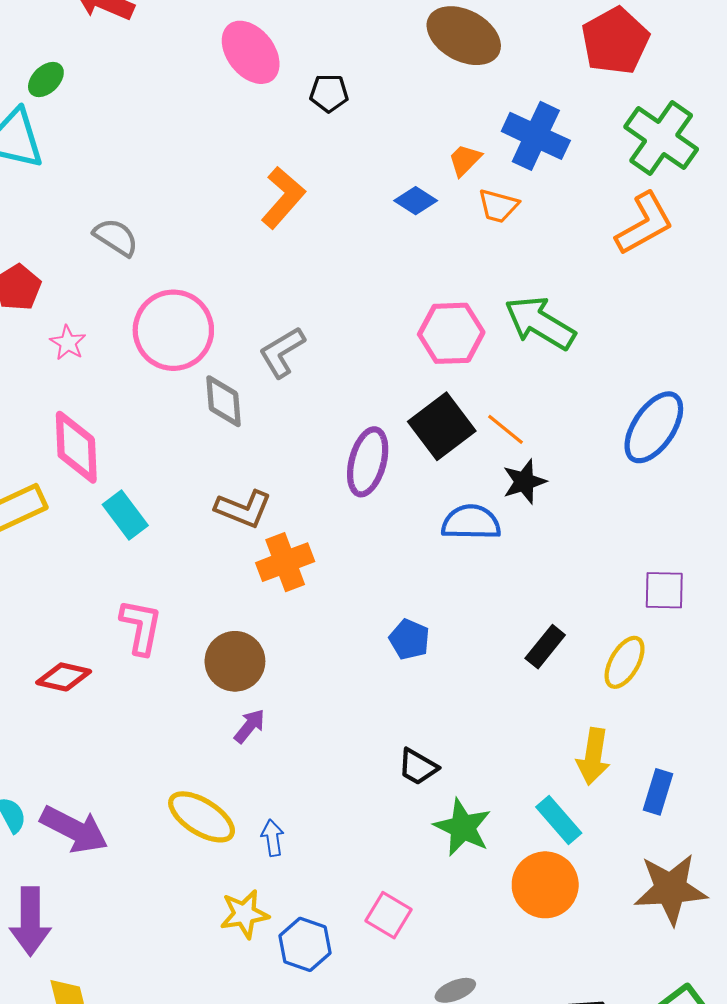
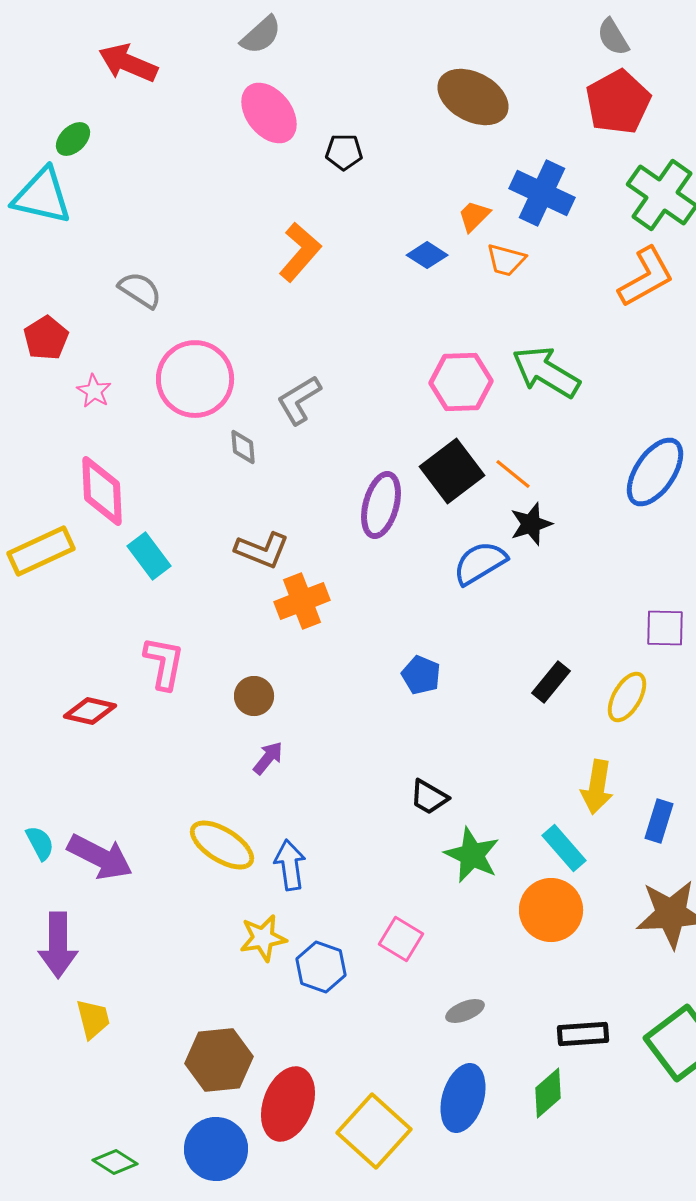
gray diamond: (223, 401) -> (243, 447), size x0.7
blue semicircle: (471, 522) -> (480, 563), turned -32
brown circle: (235, 661) -> (254, 696), size x0.7
blue arrow: (273, 838) -> (290, 865), size x1.4

